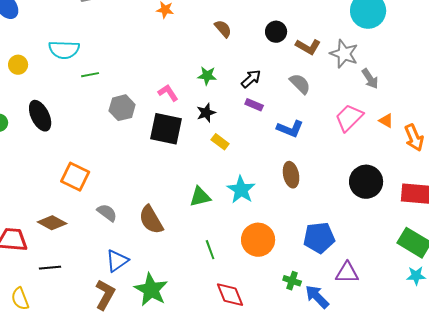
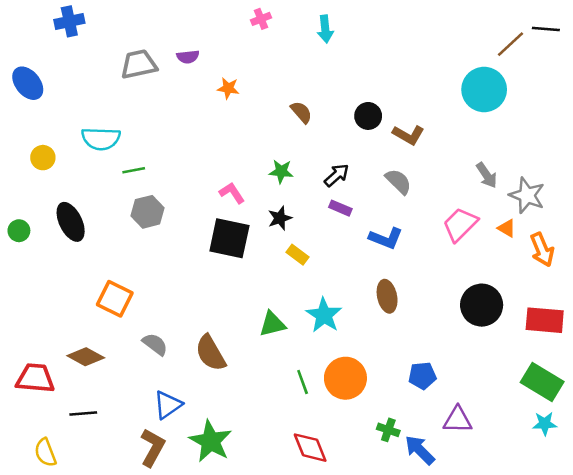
gray star: (344, 54) -> (527, 195), moved
gray hexagon: (122, 108) -> (148, 212), moved
blue pentagon: (319, 238) -> (422, 376), size x0.7
green line: (210, 250) -> (303, 382), moved

